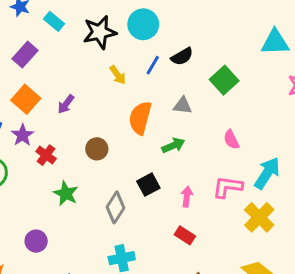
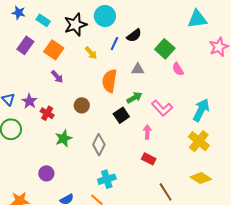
orange square: (26, 99) -> (54, 50), moved
purple arrow: (66, 104) -> (57, 77), turned -72
pink semicircle: (231, 140) -> (178, 69), moved
black square: (148, 185) -> (121, 115), moved
pink L-shape: (228, 187) -> (162, 108), moved, turned -135
green star: (66, 193) -> (63, 138), turned 30

